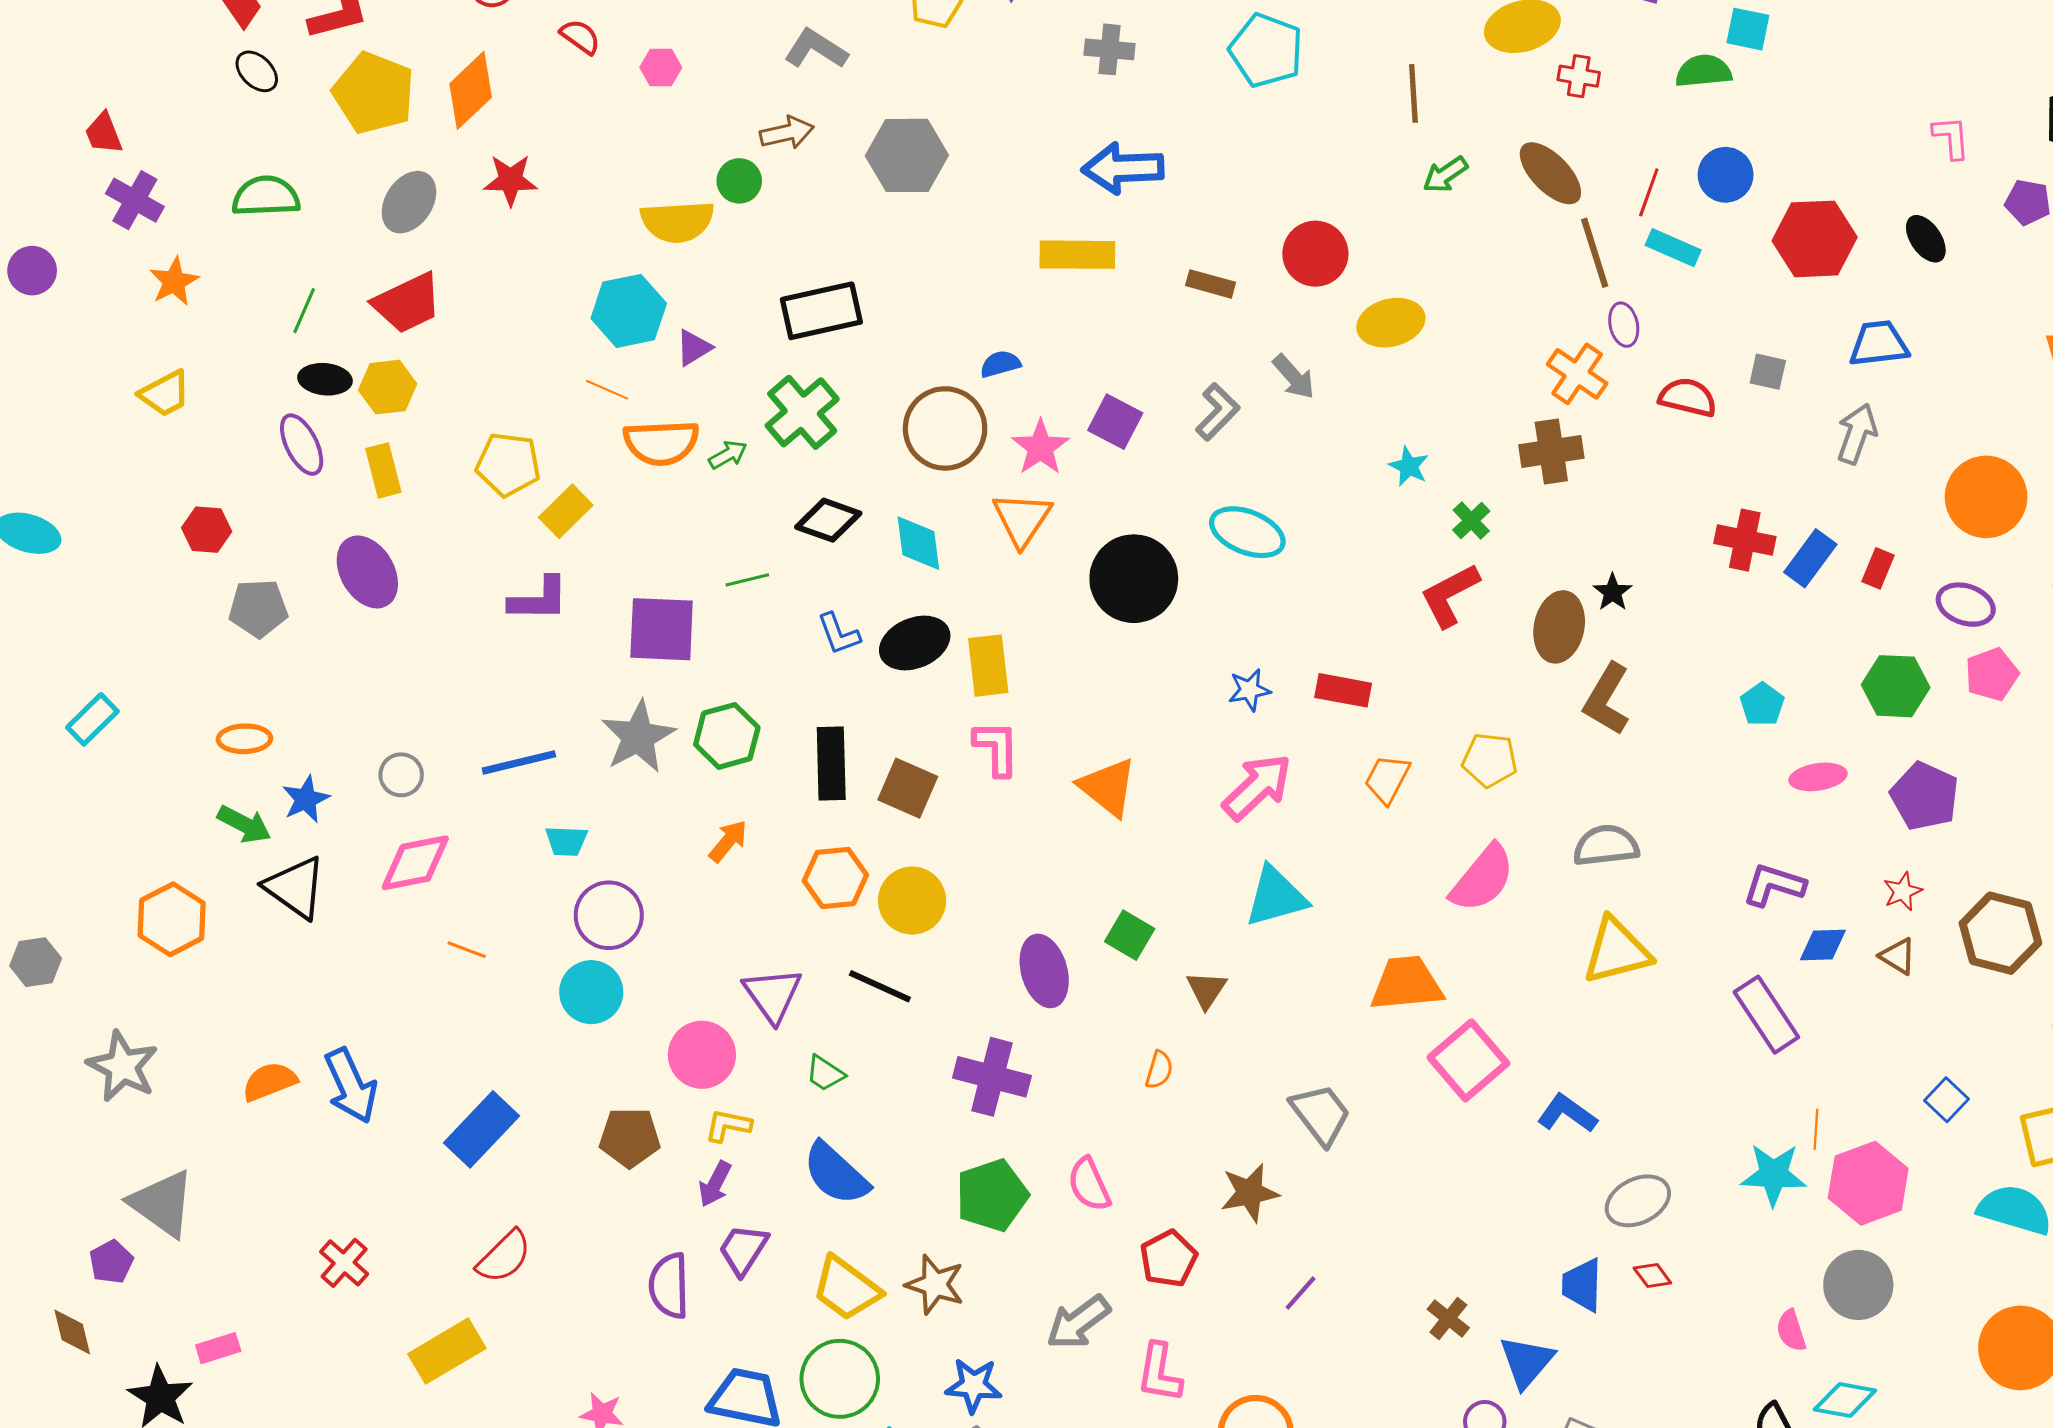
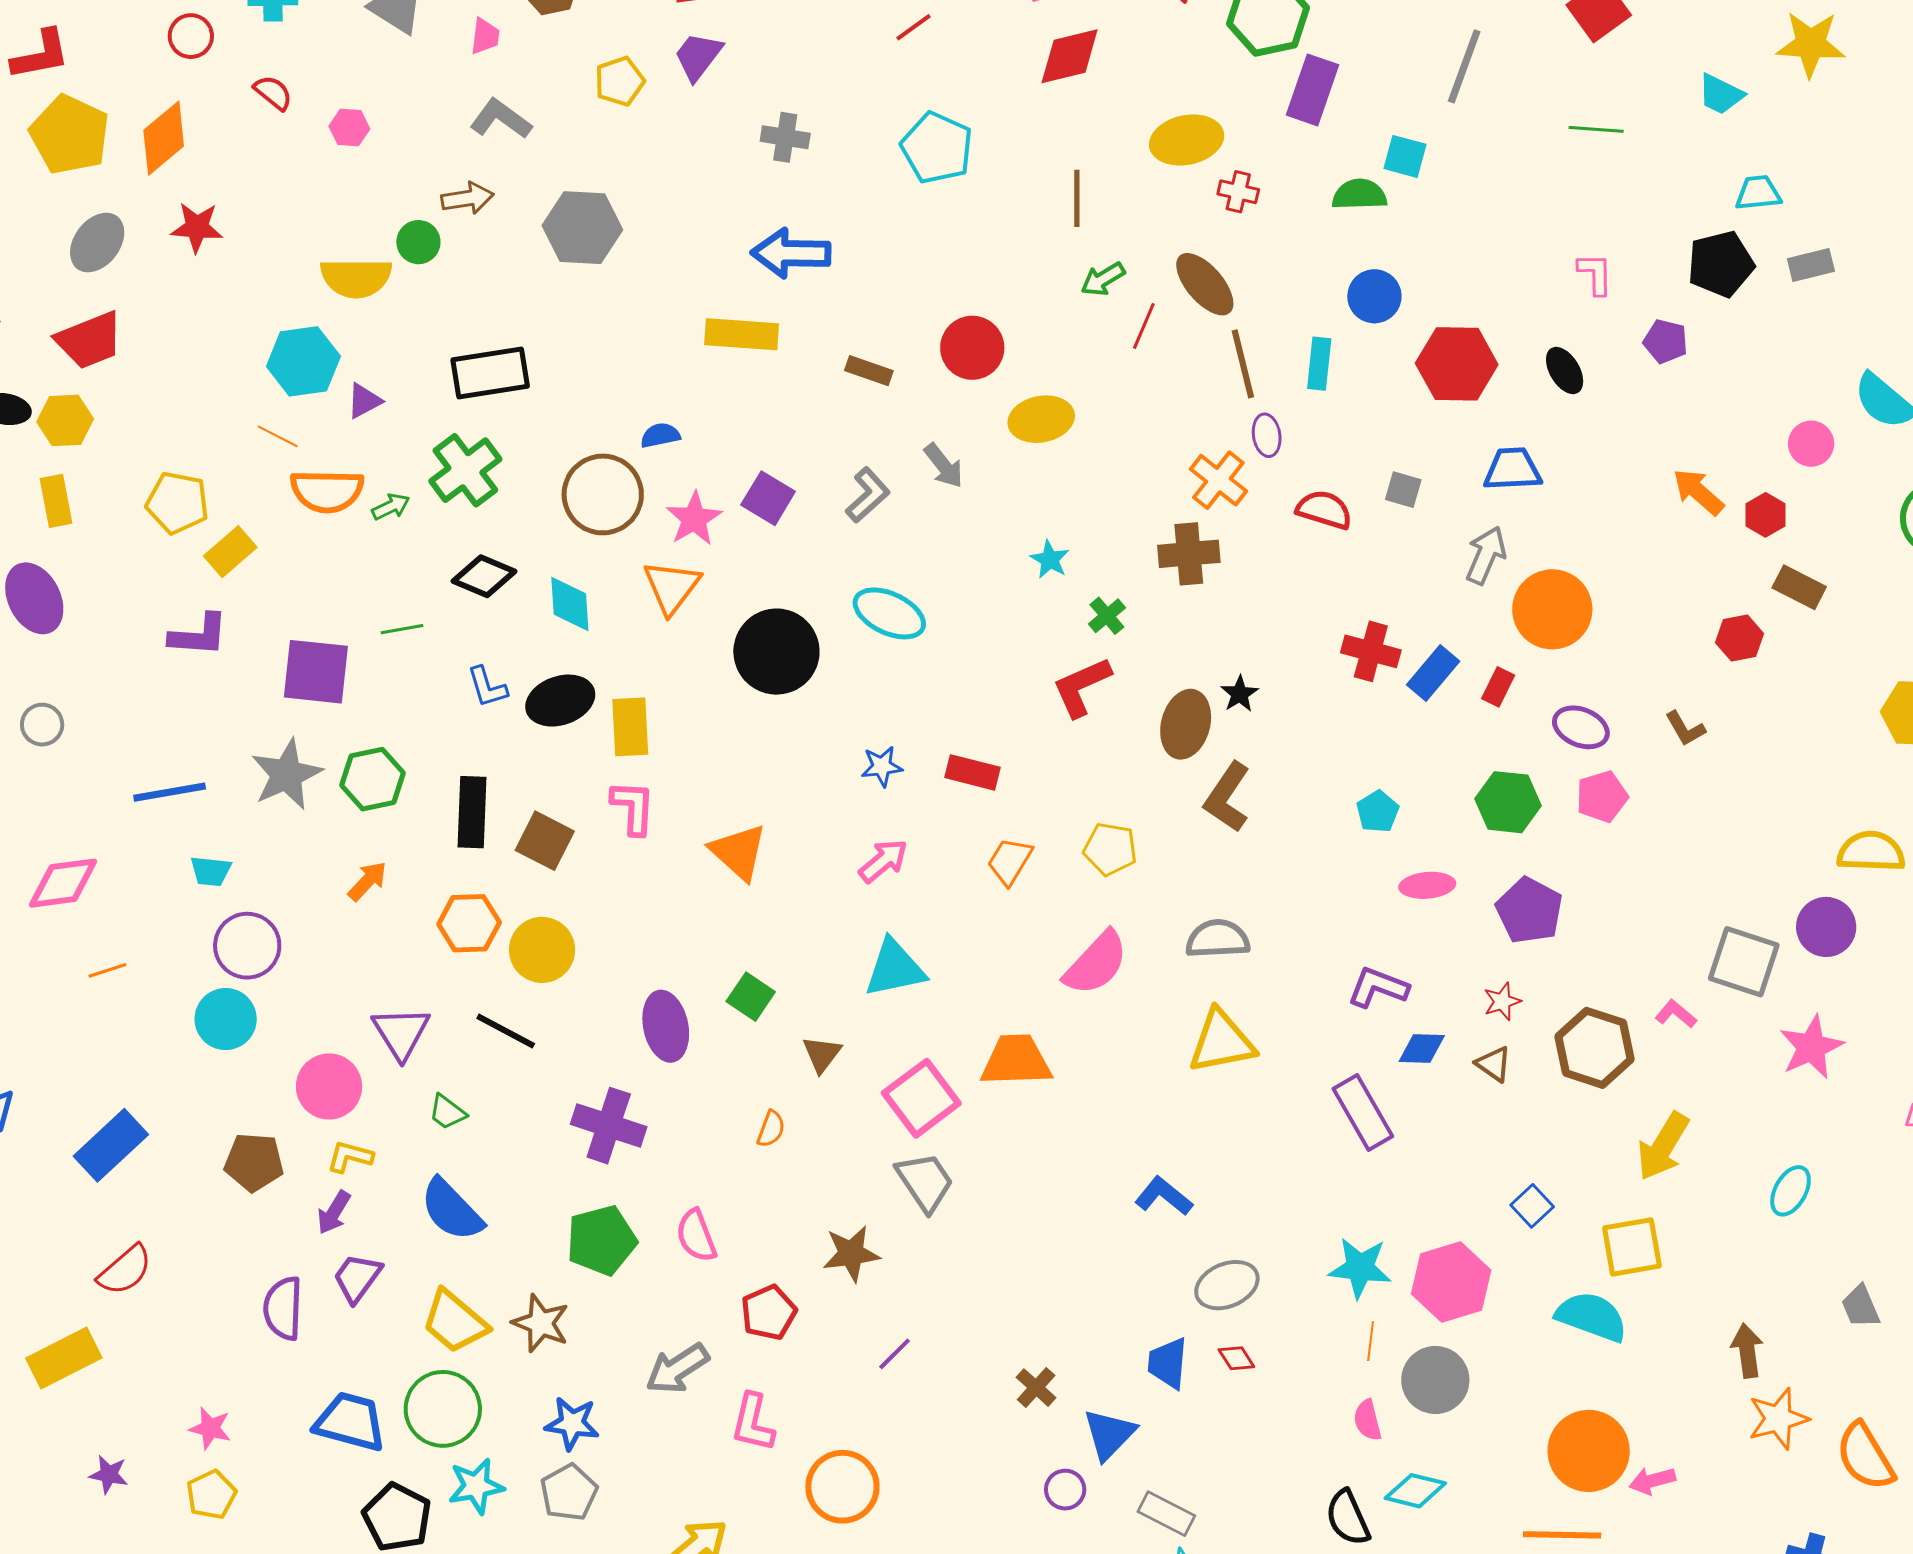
red line: (1649, 192) -> (1144, 326), moved
cyan rectangle: (1673, 248) -> (1319, 364), turned 69
orange circle: (1986, 497) -> (1552, 609), moved
gray circle: (401, 775) -> (42, 725), moved
pink arrow: (1257, 787) -> (883, 861), size x0.7
orange line: (467, 950) -> (107, 970), turned -42
pink square: (1468, 1060) -> (921, 1098), moved
orange line: (1816, 1129) -> (1371, 1341), moved

